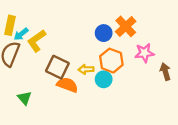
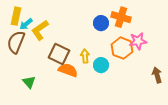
orange cross: (126, 26) -> (121, 17), turned -30
orange hexagon: (111, 61) -> (122, 48), moved
yellow arrow: (86, 69) -> (85, 56), turned 88
brown arrow: (165, 72) -> (157, 75), moved

